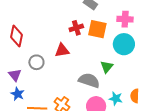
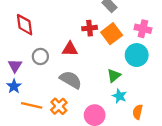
orange square: (97, 29) -> (112, 34), turned 30
red diamond: (17, 36) -> (25, 25), turned -30
gray semicircle: (89, 80) -> (71, 80), moved
cyan star: (116, 99) -> (119, 96), moved

